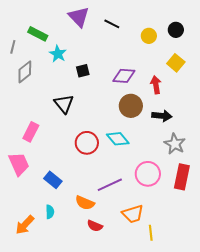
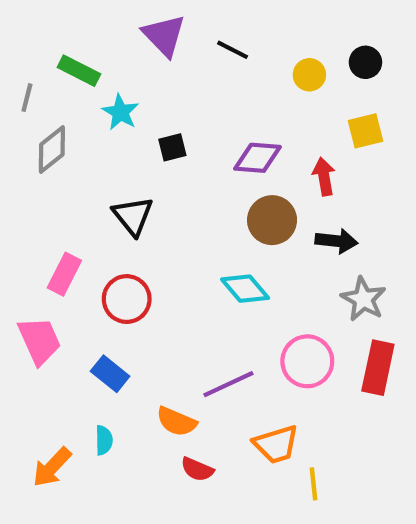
yellow square: (176, 63) -> (365, 131), turned 36
red circle: (87, 143) -> (127, 299), moved

